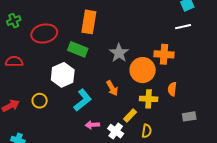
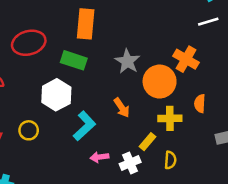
orange cross: (164, 54) -> (186, 59), turned 30
white cross: (116, 131) -> (130, 163), turned 35

